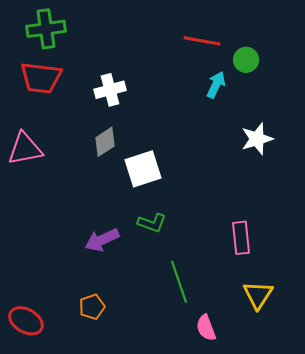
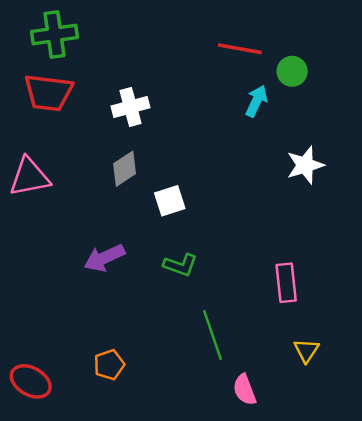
white square: (143, 169) -> (170, 201), size x0.7
purple arrow: (102, 240) -> (104, 258), moved
yellow triangle: (258, 295) -> (306, 350), size x0.7

